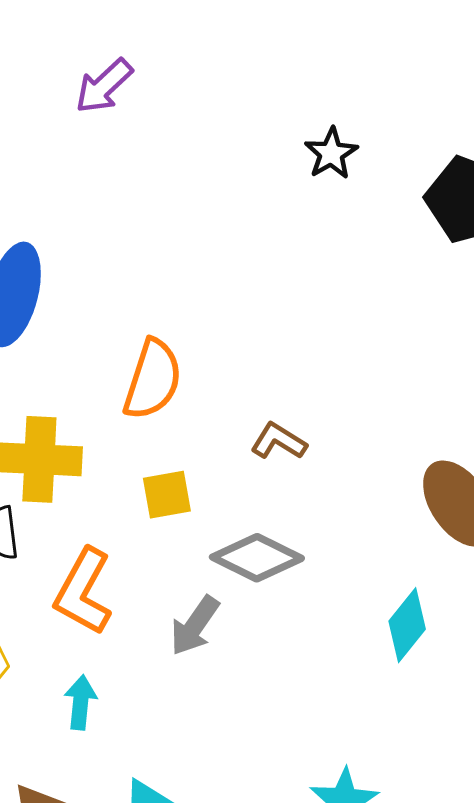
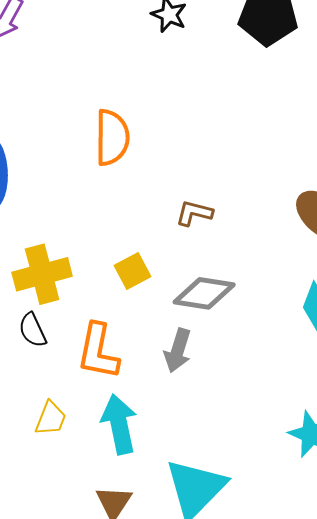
orange semicircle: (153, 379) -> (112, 137), moved
cyan arrow: (81, 702) -> (119, 424), size x1.6

